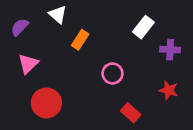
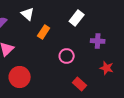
white rectangle: (143, 27) -> (77, 18), moved
purple cross: (170, 50) -> (98, 41), moved

